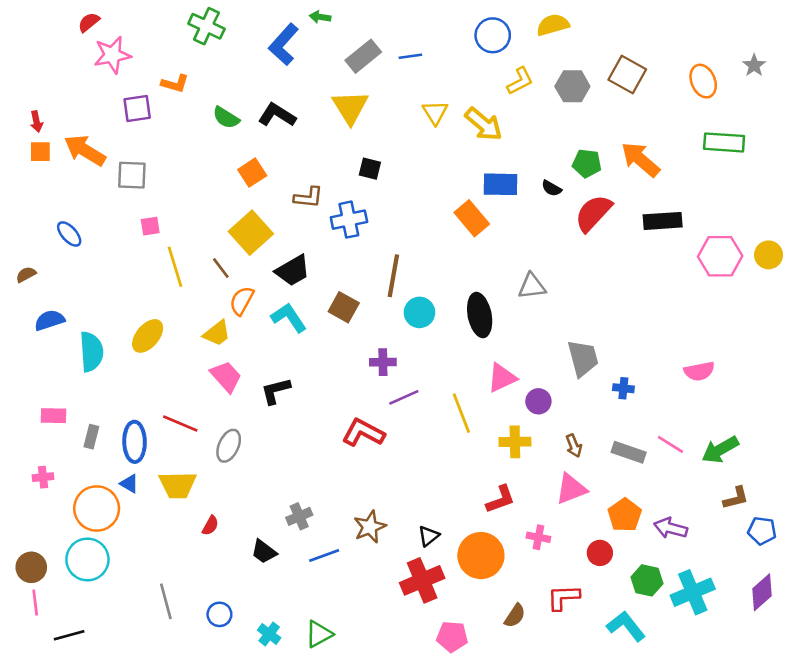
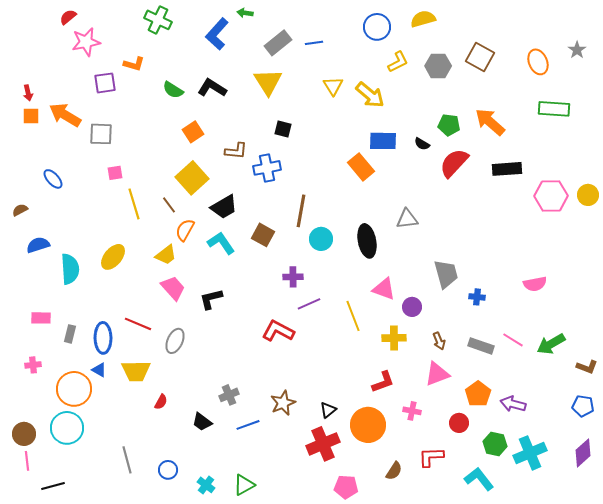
pink triangle: (502, 378) -> (384, 289), turned 45
brown L-shape: (736, 498) -> (587, 367), moved, turned 35

